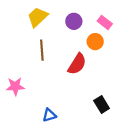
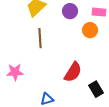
pink rectangle: (105, 22) -> (99, 12), turned -32
red semicircle: (77, 64) -> (73, 72), moved

